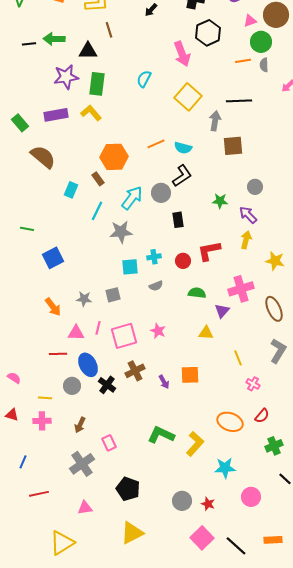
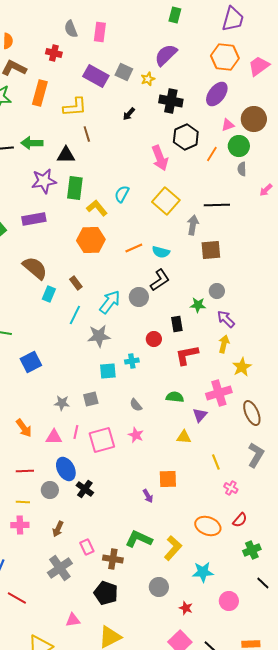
orange line: (243, 61) -> (212, 154), moved, turned -49
cyan semicircle: (144, 79) -> (122, 194), moved
yellow L-shape: (91, 113) -> (97, 208), moved
brown semicircle: (43, 157) -> (35, 268), moved
orange hexagon: (114, 157) -> (91, 240), moved
gray circle: (255, 187) -> (217, 291), moved
black rectangle: (178, 220) -> (177, 324), moved
red circle: (183, 261) -> (154, 339), moved
yellow star: (275, 261) -> (242, 367), moved, turned 30
gray semicircle: (156, 286) -> (136, 405), moved, turned 72
orange arrow: (53, 307) -> (24, 428), moved
red line: (58, 354) -> (25, 471), moved
brown cross: (135, 371) -> (113, 559), moved, turned 36
purple arrow: (164, 382) -> (148, 496), moved
red line: (39, 494) -> (17, 598), turned 42
gray circle: (182, 501) -> (159, 587), moved
pink triangle: (85, 508) -> (73, 620), moved

